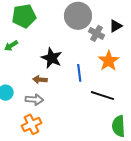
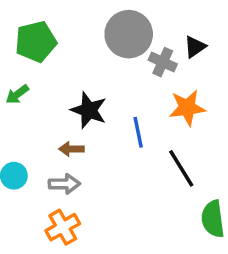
orange star: (109, 61) -> (187, 108), turned 30
black line: (102, 96) -> (181, 168), turned 45

